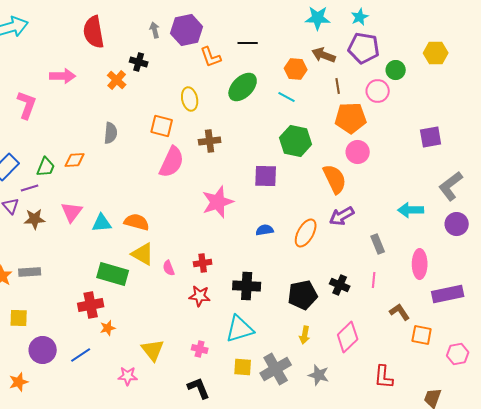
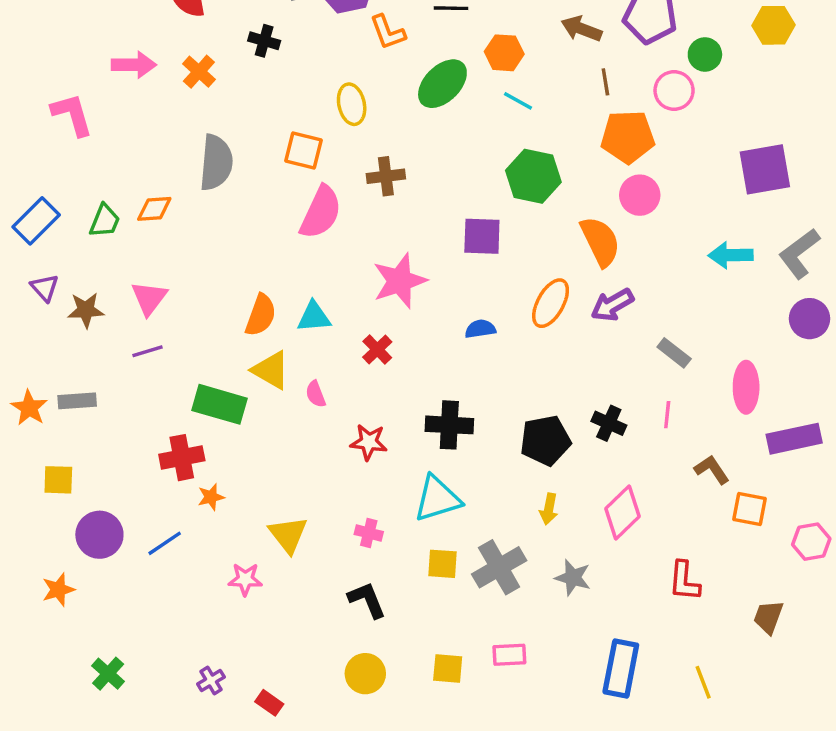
orange hexagon: (296, 69) -> (504, 53), moved
orange cross: (117, 80) -> (199, 72), moved
pink L-shape: (27, 105) -> (72, 115), turned -36
gray semicircle: (111, 133) -> (216, 163), size x1.5
purple square: (431, 137) -> (765, 169), size x1.4
purple line: (30, 188) -> (147, 351), moved
cyan arrow: (411, 210) -> (731, 255), moved
orange semicircle: (137, 222) -> (261, 315), turned 95
cyan triangle: (102, 223) -> (314, 317), moved
orange ellipse: (306, 233) -> (551, 303), moved
gray rectangle: (378, 244) -> (674, 353), turned -30
red cross: (203, 263) -> (377, 349), moved, turned -36

